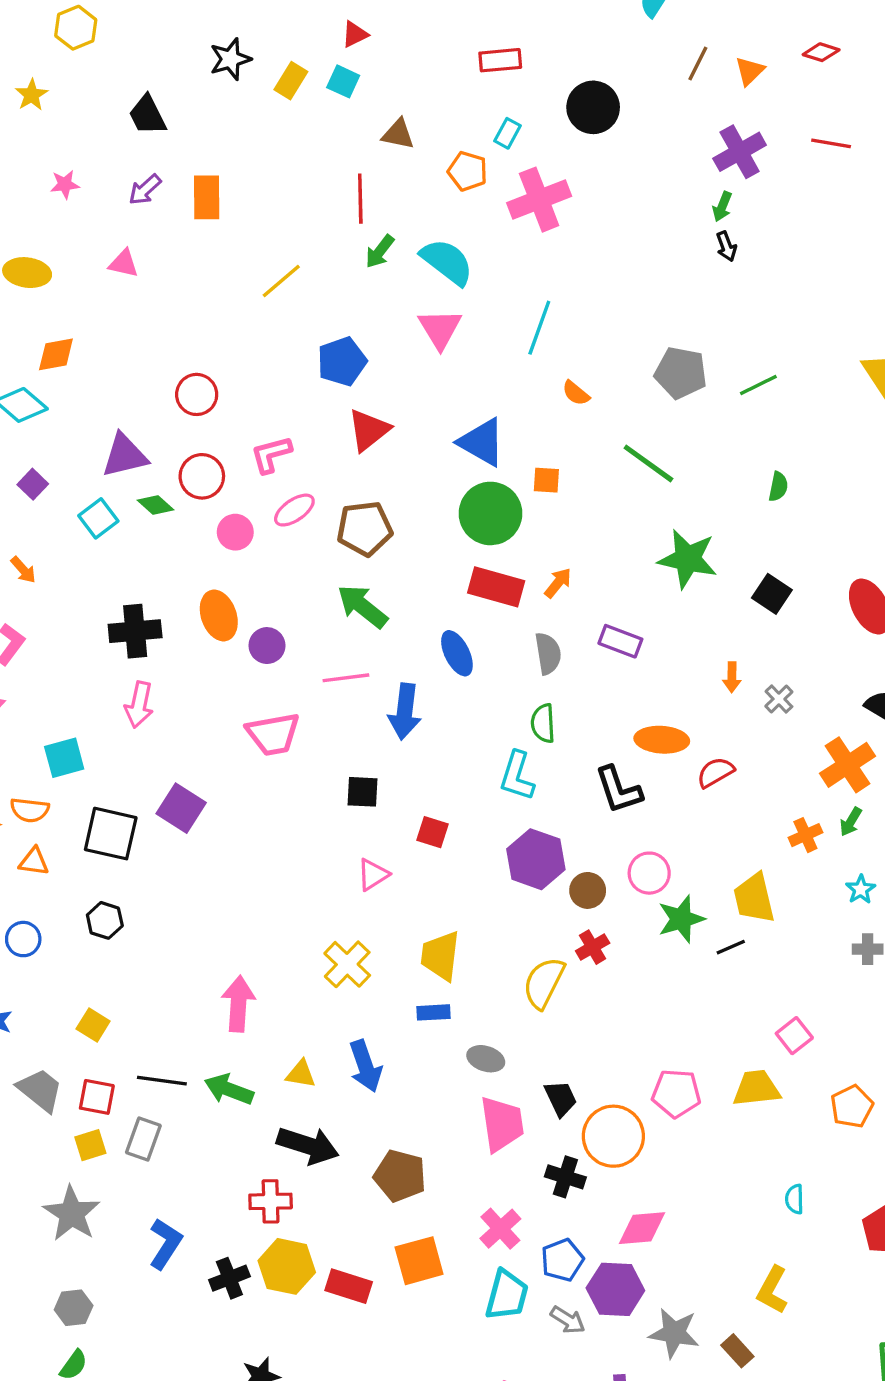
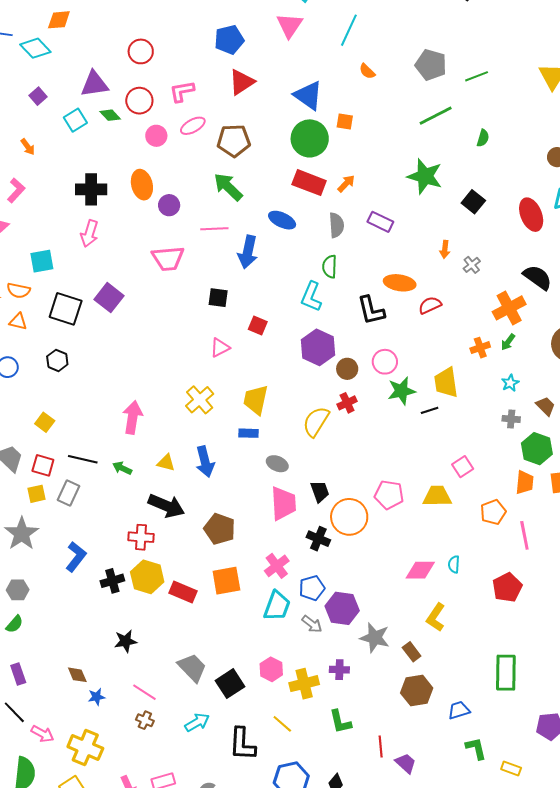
green line: (648, 463) -> (436, 116), moved, turned -68
blue ellipse: (457, 653) -> (282, 220), turned -44
green arrow: (229, 1089) -> (122, 468), size x0.7
pink diamond: (642, 1228) -> (420, 570), moved

